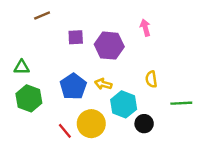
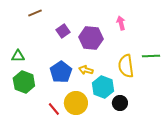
purple square: (76, 37) -> (63, 31), turned -32
yellow semicircle: (151, 79) -> (126, 66), size x1.6
green line: (181, 103) -> (151, 56), moved

